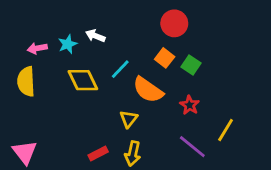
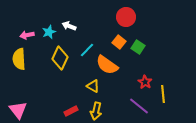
yellow diamond: (83, 80) -> (60, 58), turned 50
red star: (190, 105) -> (145, 82), moved
yellow triangle: (129, 119) -> (93, 86), turned -40
yellow line: (226, 130) -> (163, 94), turned -36

